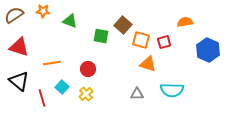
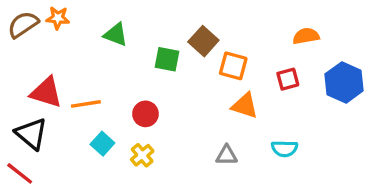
orange star: (43, 11) -> (58, 18), moved
red square: (164, 42) -> (288, 79), moved
red triangle: (19, 47) -> (46, 92), moved
cyan semicircle: (172, 90) -> (284, 149), size x0.7
red line: (42, 98) -> (20, 173), moved, turned -36

